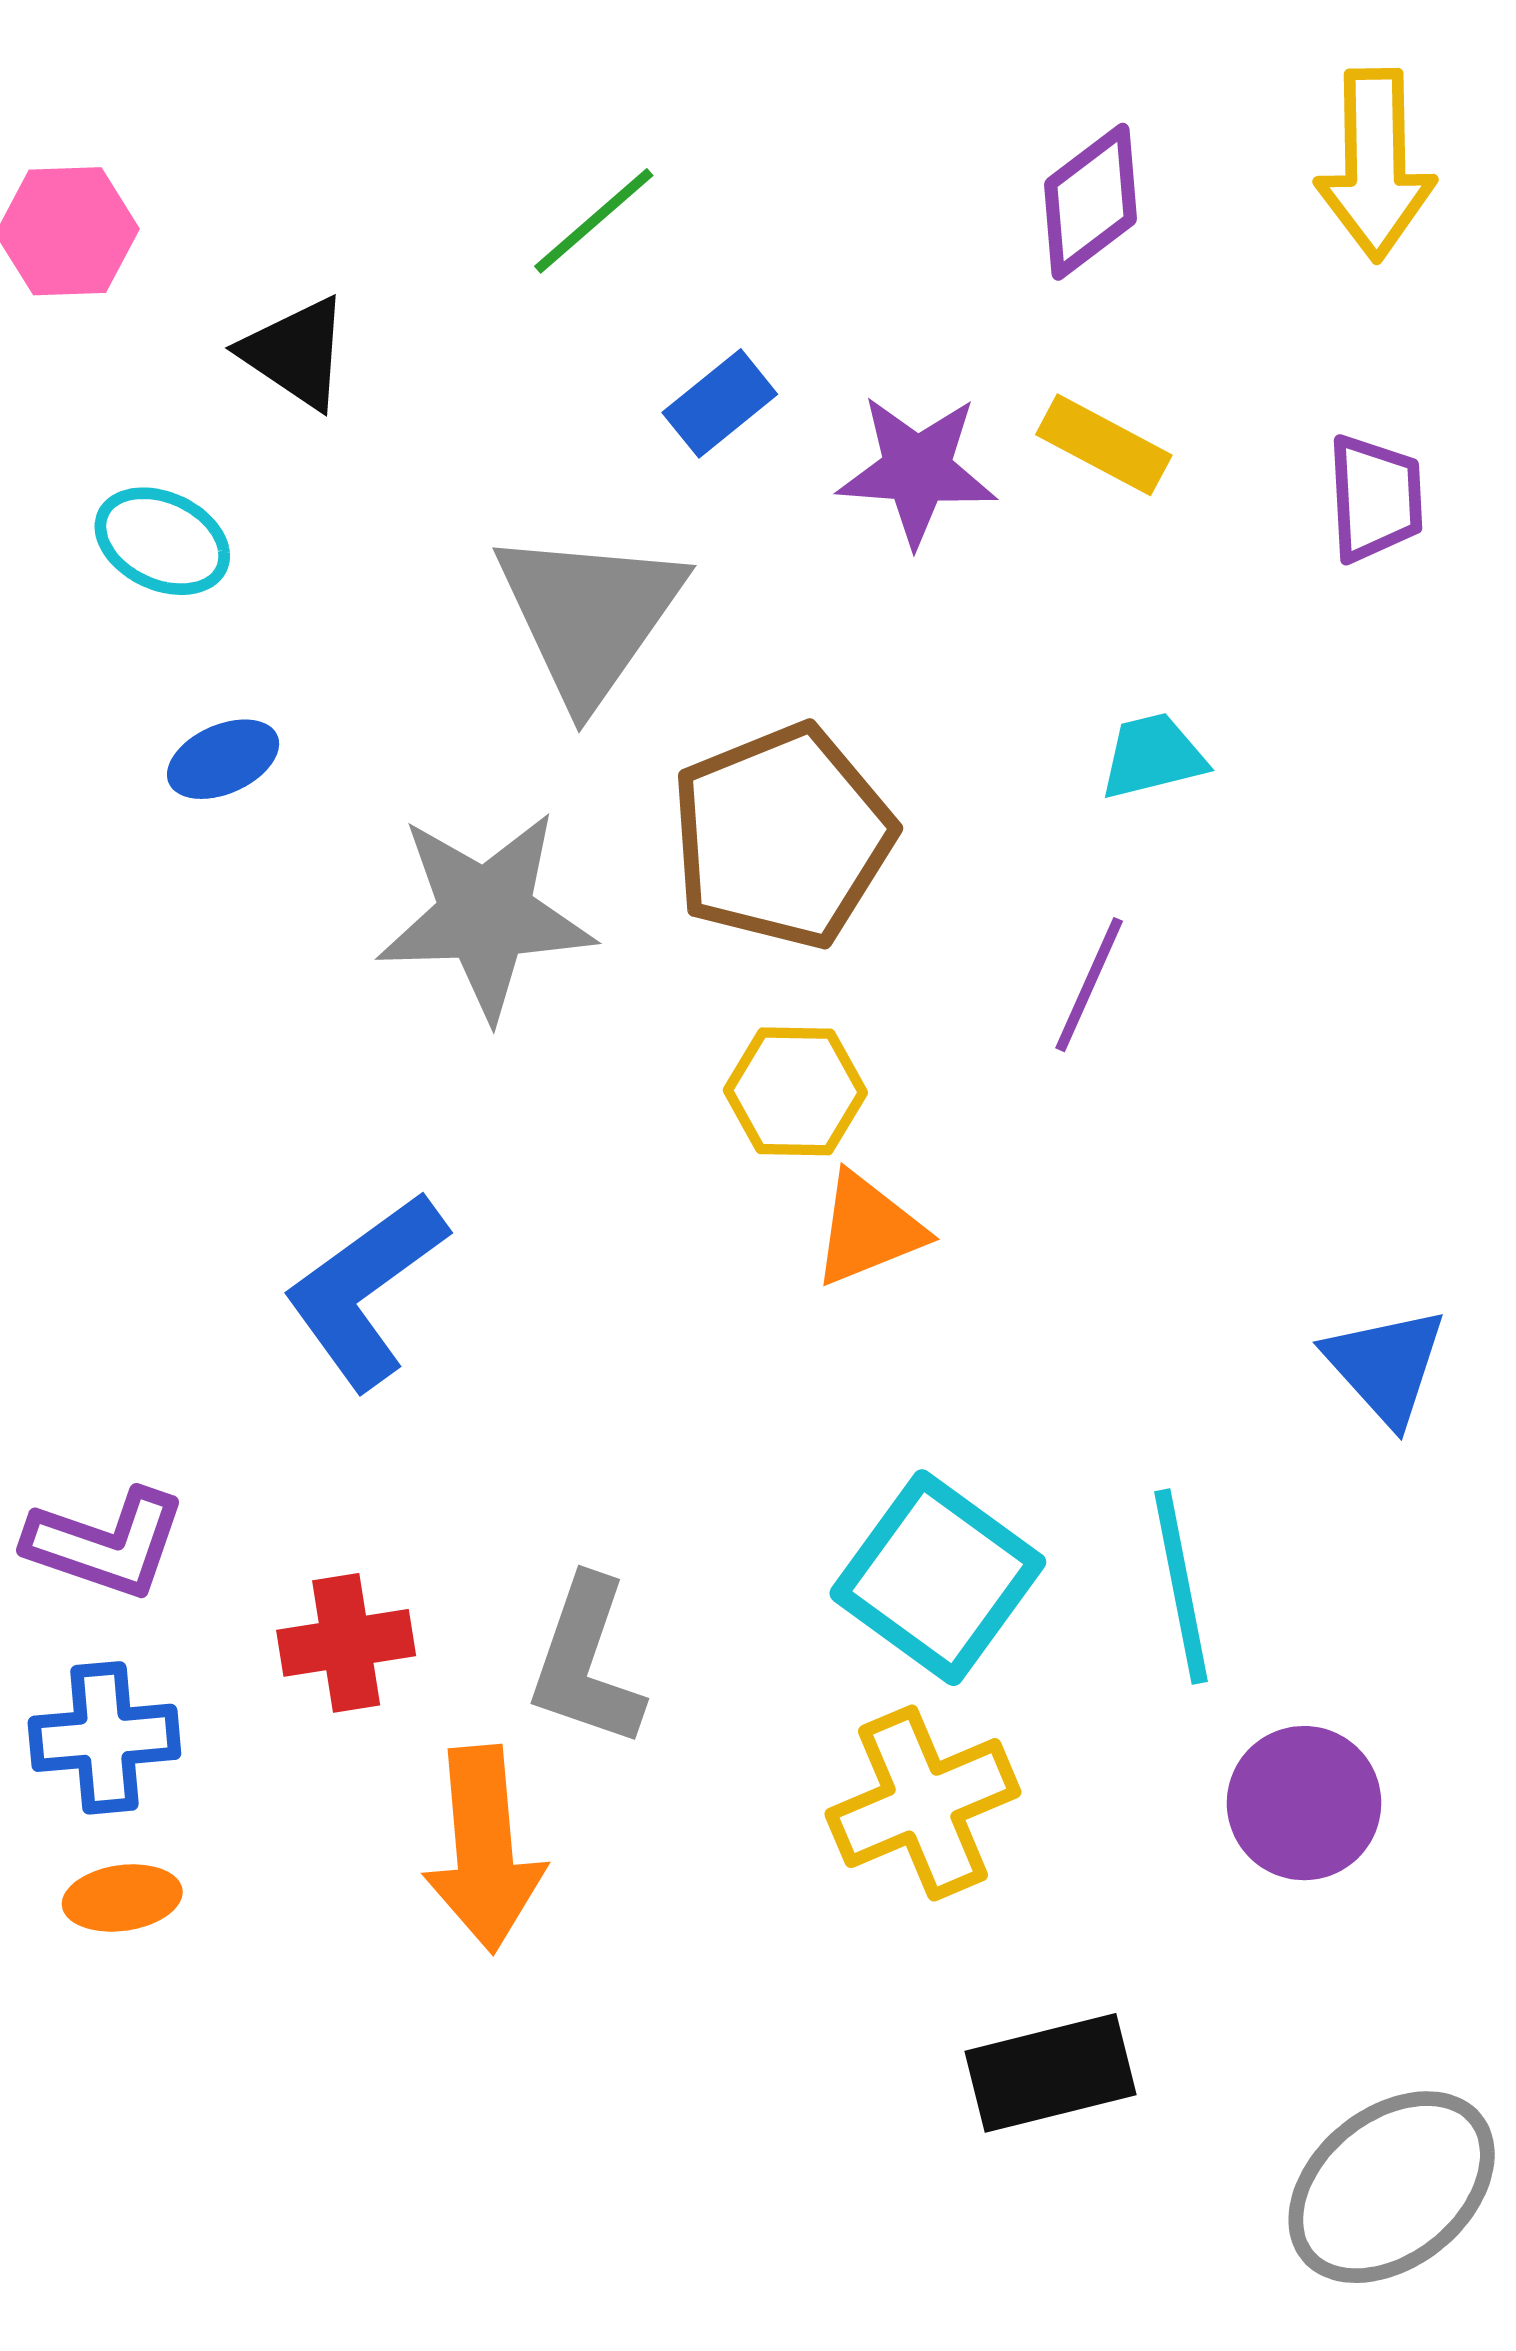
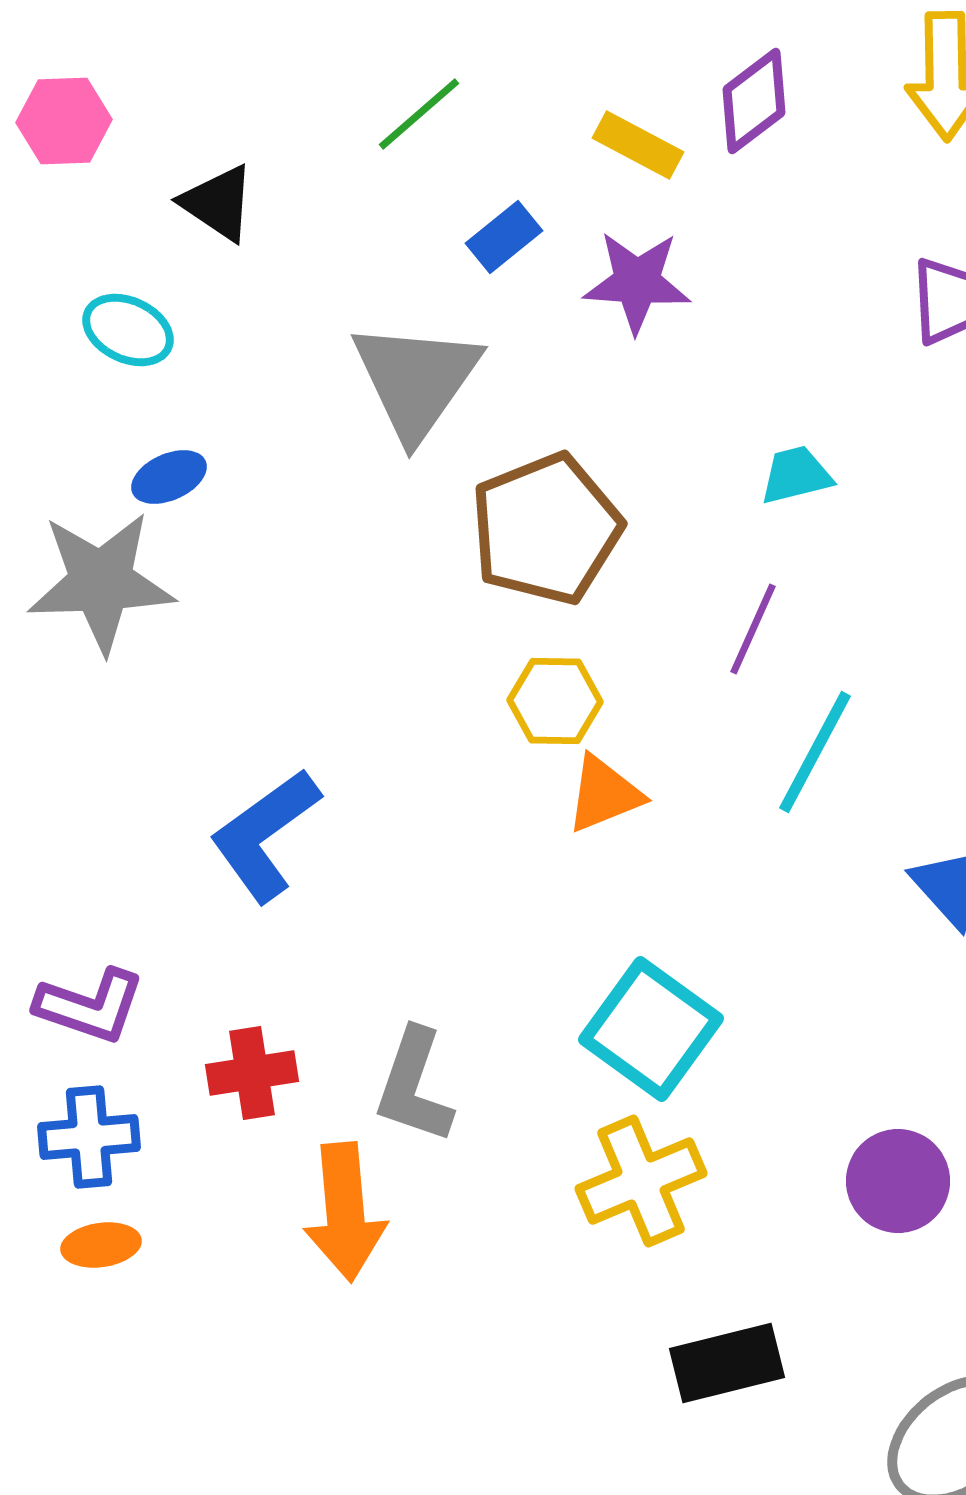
yellow rectangle: (1104, 445) -> (638, 145), moved
gray star: (486, 915) -> (101, 582), moved
cyan line: (1181, 1587) -> (815, 752), moved, turned 39

